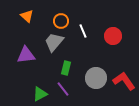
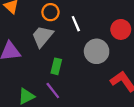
red circle: (113, 36) -> (121, 29), moved
gray circle: (96, 78) -> (97, 51), moved

